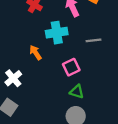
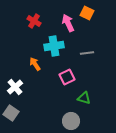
green triangle: (77, 92) -> (84, 98), moved

